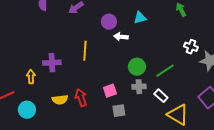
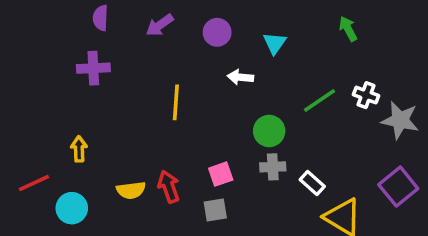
cyan triangle: (140, 18) -> (275, 43), turned -40
purple circle: (109, 22) -> (217, 32), moved
purple cross: (52, 63) -> (93, 68), moved
green line: (165, 71) -> (319, 100), moved
gray square: (119, 111) -> (215, 210), moved

